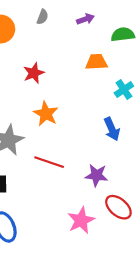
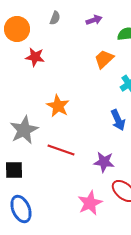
orange trapezoid: (96, 62) -> (104, 59), turned -40
red star: (34, 73) -> (35, 57), moved, turned 30

